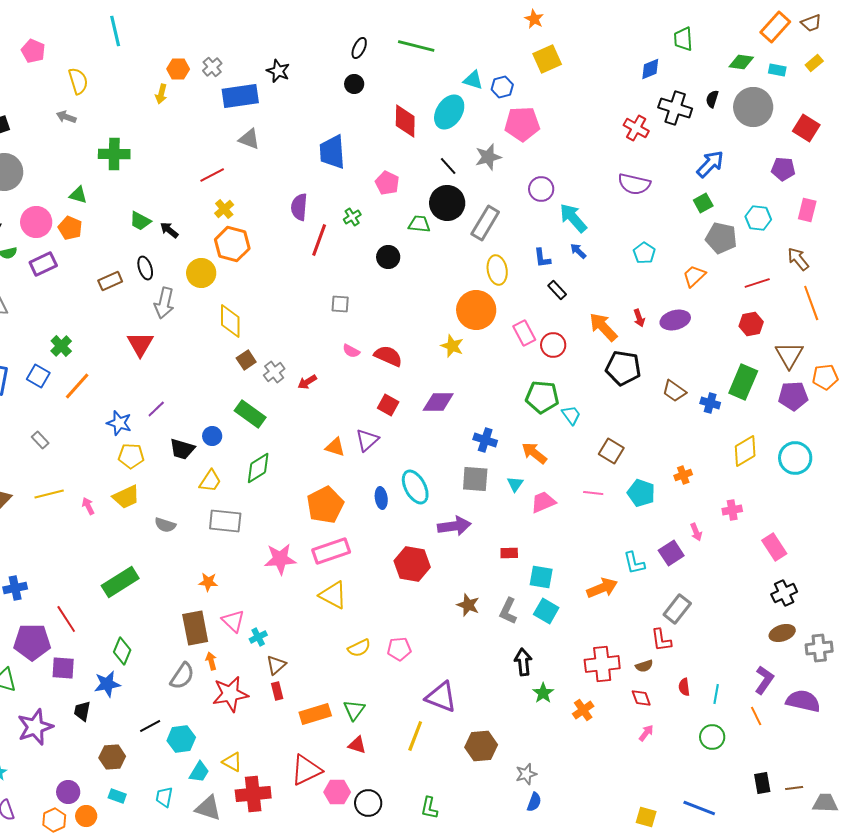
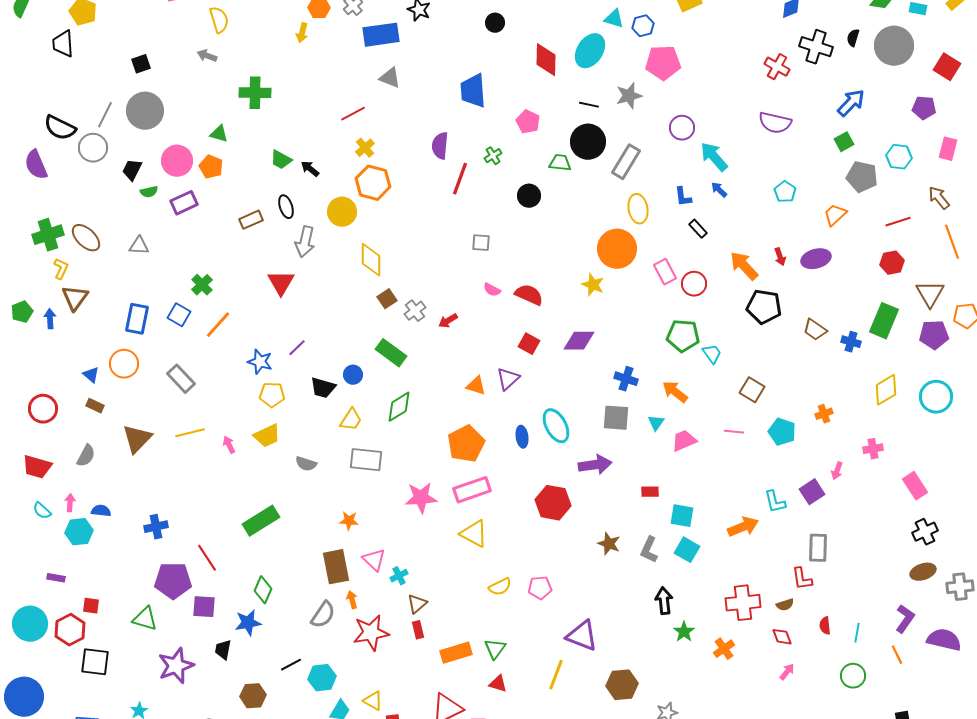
black line: (448, 166) -> (589, 105), turned -36
gray rectangle: (40, 440) -> (181, 379), size x1.6
pink arrow: (696, 532) -> (837, 471), turned 42
gray rectangle: (677, 609) -> (818, 548), turned -36

